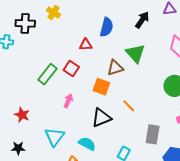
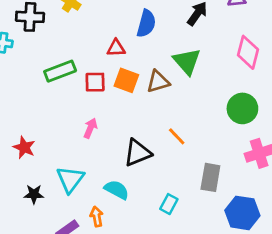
red square: (71, 69) -> (95, 82), turned -35
green rectangle: (47, 74) -> (60, 71), moved, turned 30
orange square: (101, 87) -> (126, 80), moved
black star: (18, 148) -> (34, 194), moved

